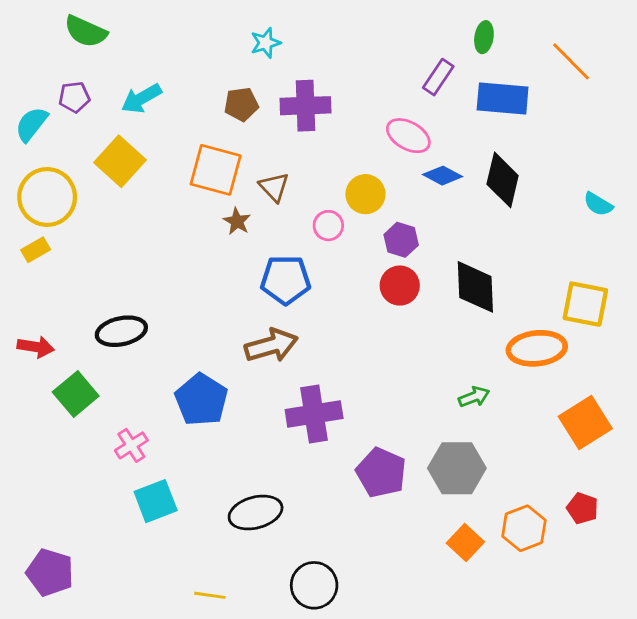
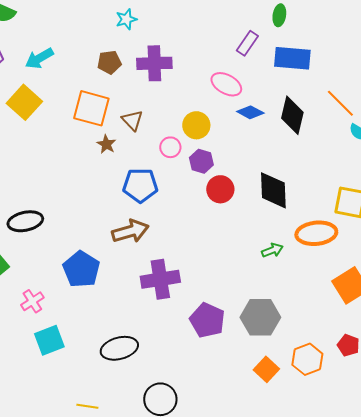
orange line: (571, 61) -> (340, 103), moved
purple hexagon: (401, 240) -> (201, 161), moved
green arrow: (474, 397) -> (272, 250), moved

